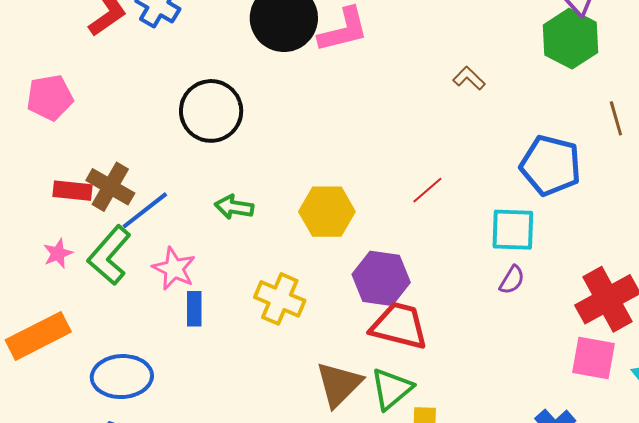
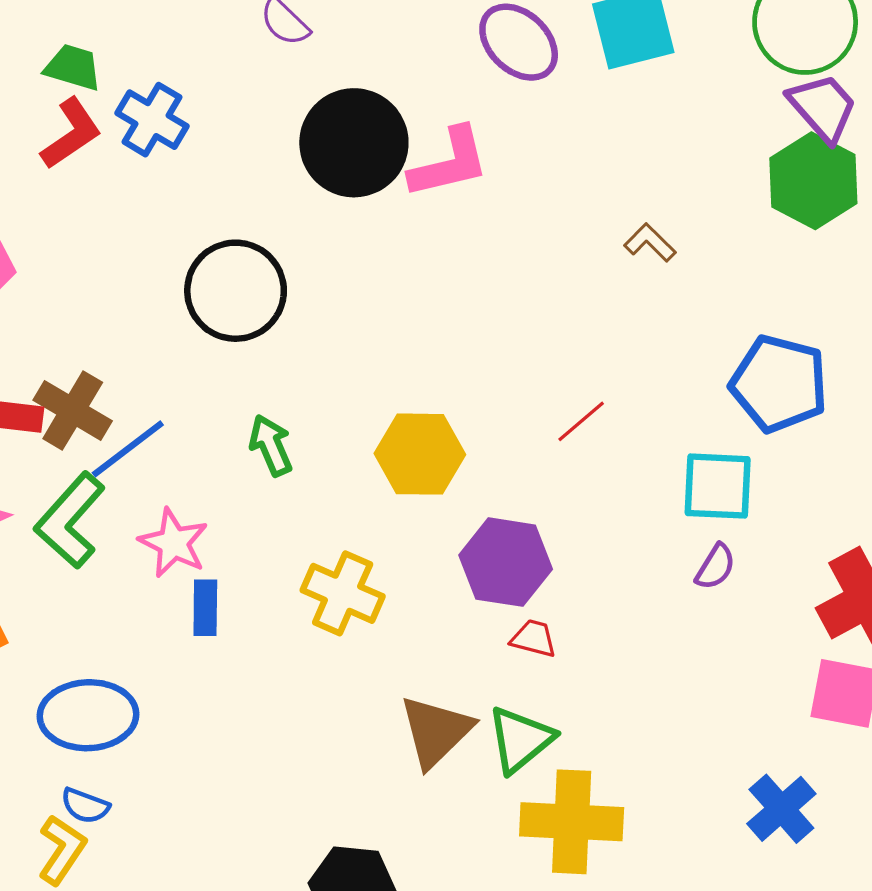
green arrow: (234, 207) -> (271, 445), turned 57
red trapezoid: (399, 326) -> (534, 638), size x0.5

